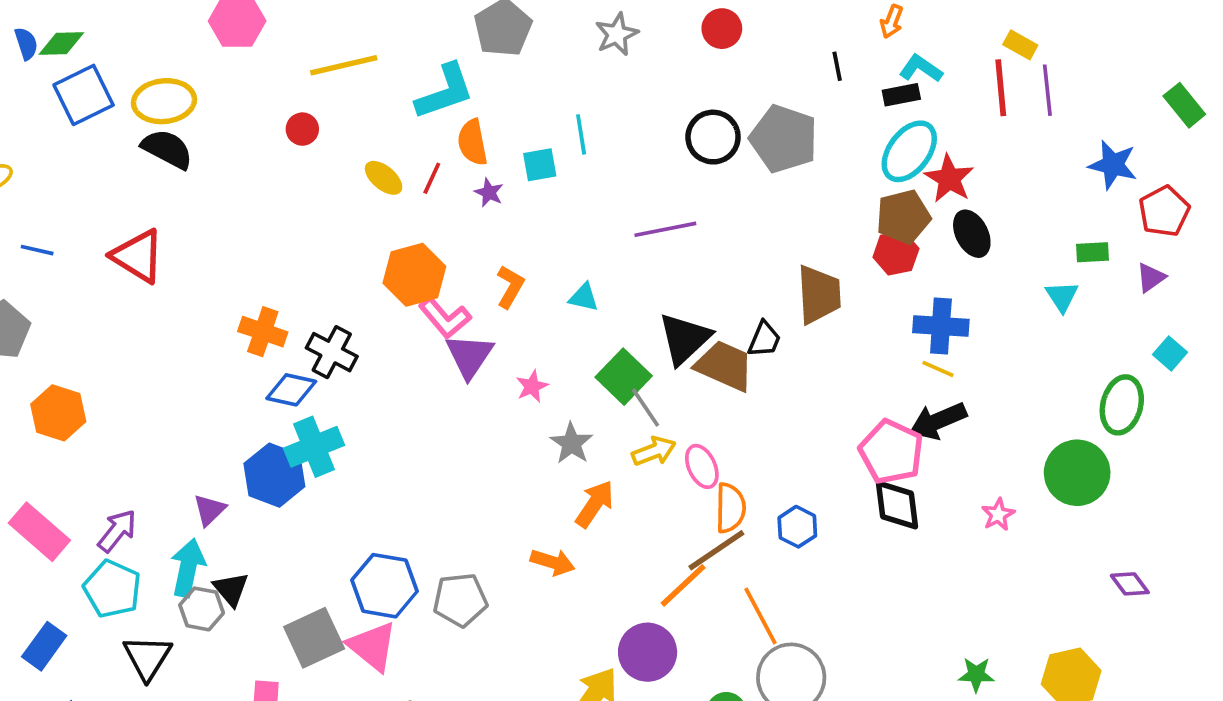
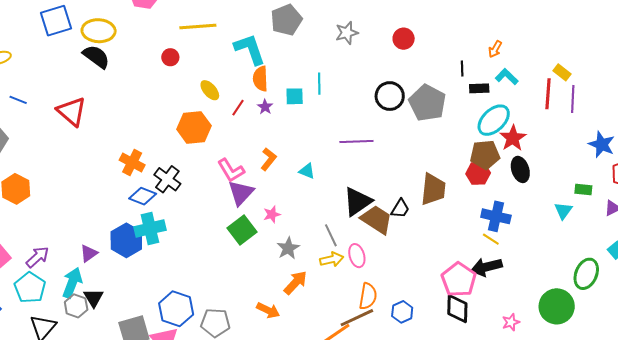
cyan L-shape: (445, 92) -> (250, 49), turned -99
black rectangle: (901, 95) -> (479, 88), moved
red line: (432, 178) -> (238, 108), moved
orange hexagon: (414, 275) -> (194, 127), moved
green square: (624, 377) -> (242, 230), moved
pink ellipse: (702, 466) -> (357, 256), moved

